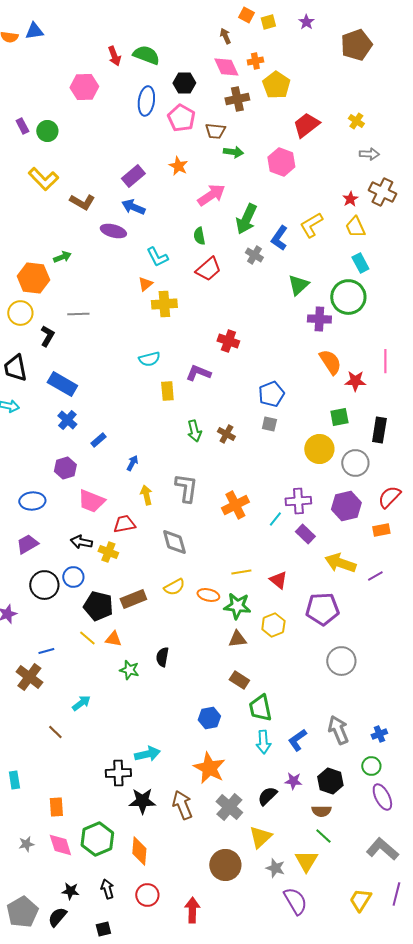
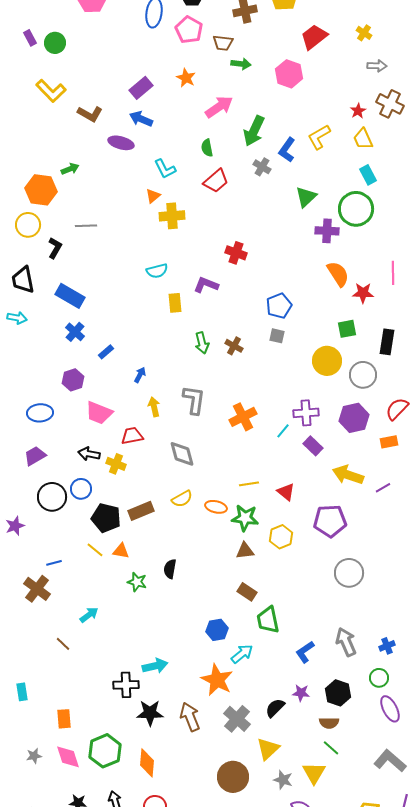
cyan arrow: (263, 742) -> (242, 654), moved, turned -125

